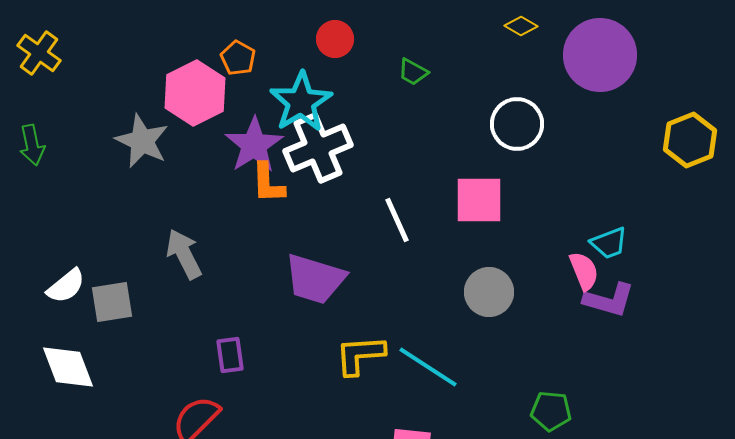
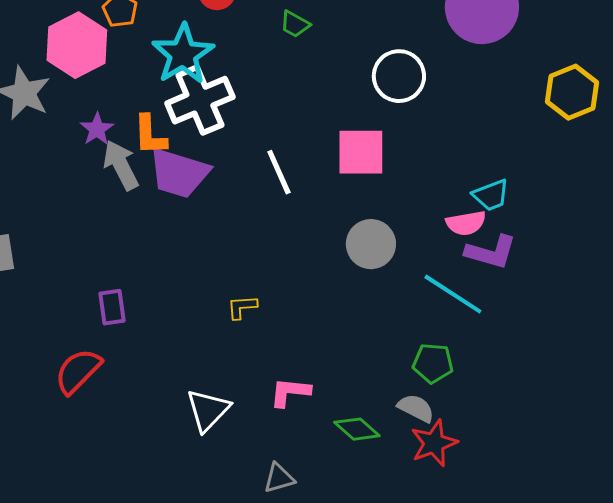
purple star: (254, 145) -> (97, 129), moved, size x0.6
gray arrow: (184, 254) -> (121, 165), moved
pink semicircle: (584, 271) -> (466, 223), turned 102
purple trapezoid: (315, 279) -> (179, 173), moved
yellow L-shape: (360, 355) -> (242, 307), size x0.6
cyan line: (428, 367) -> (453, 294), moved

